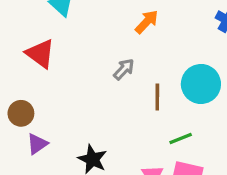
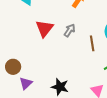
red triangle: (40, 54) -> (45, 28), moved, turned 42

